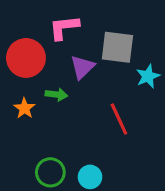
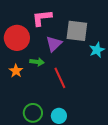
red line: (119, 119) -> (60, 78), moved

